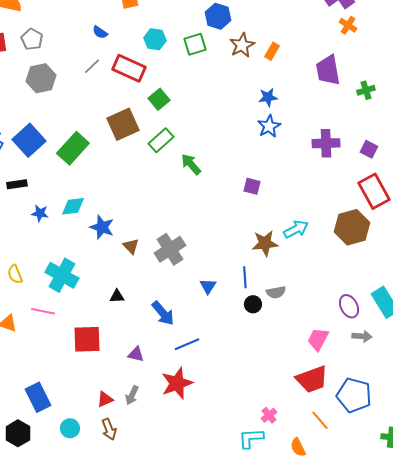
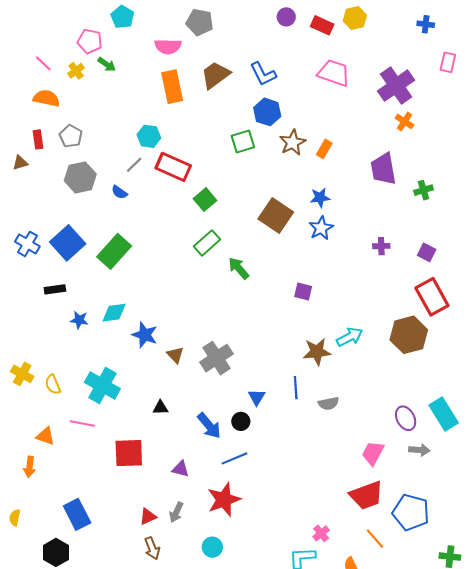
blue semicircle: (100, 32) -> (119, 192), moved
cyan hexagon: (155, 39) -> (149, 136), moved
brown square: (123, 124) -> (276, 215), moved, turned -32
purple cross: (326, 143) -> (381, 246), size x0.6
black circle: (253, 304) -> (241, 421), moved
cyan circle: (70, 428) -> (212, 547), moved

